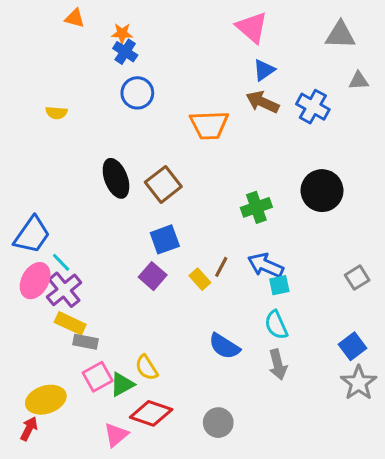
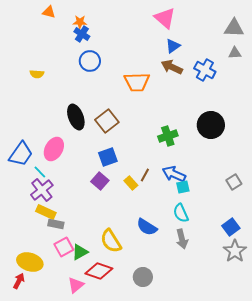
gray triangle: (340, 35) -> (234, 28), moved
pink ellipse: (35, 281) -> (54, 149), moved
yellow semicircle: (147, 368) -> (111, 241), moved, size x1.4
yellow ellipse: (46, 400) -> (30, 262), turned 35

